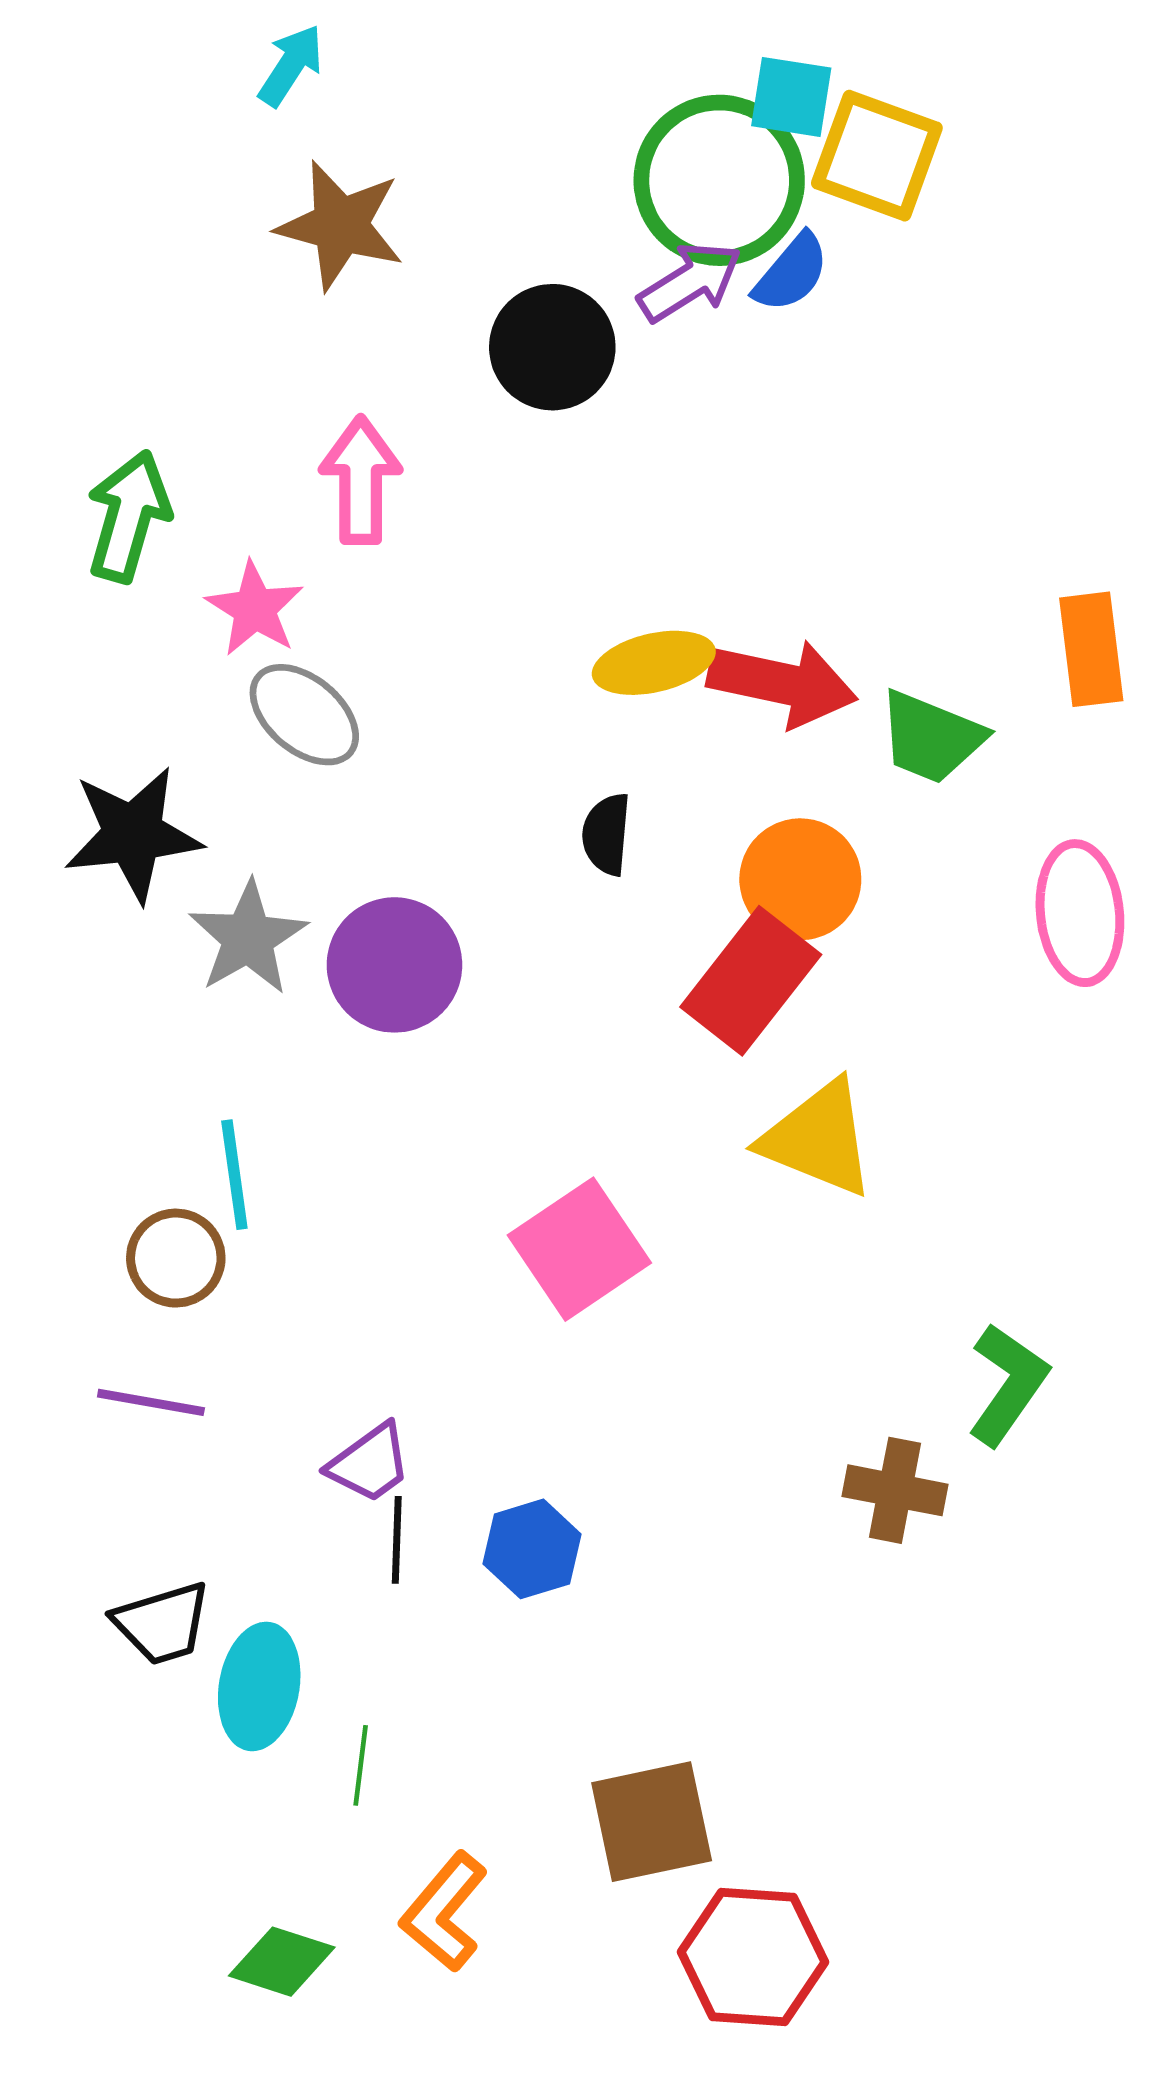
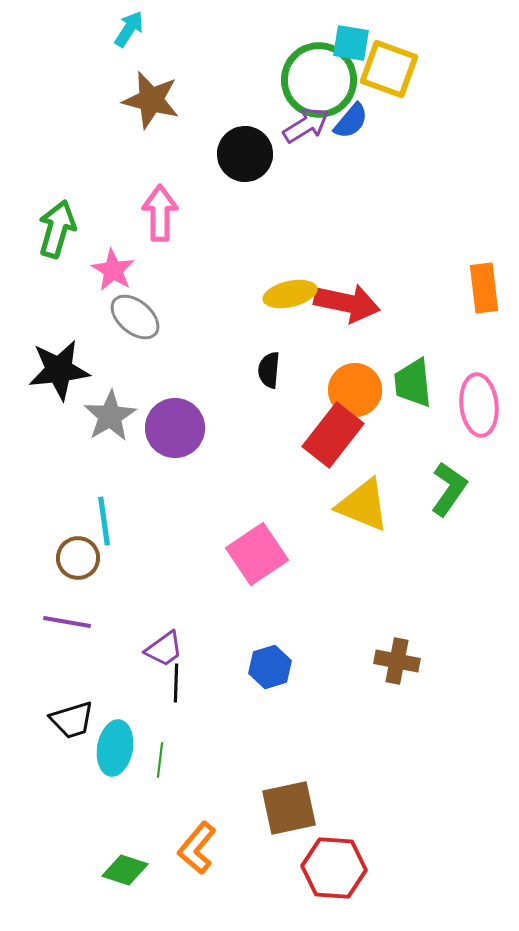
green trapezoid: (931, 737) -> (413, 383), moved, turned 62
green L-shape: (1008, 1384) -> (449, 489), moved
blue hexagon: (532, 1549) -> (270, 667), moved
green line: (361, 1765) -> (160, 760), moved

